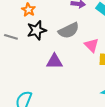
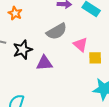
black star: (37, 30) -> (23, 50), moved

